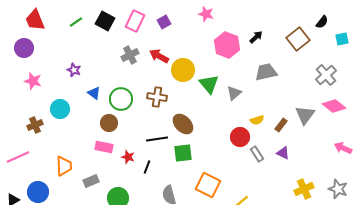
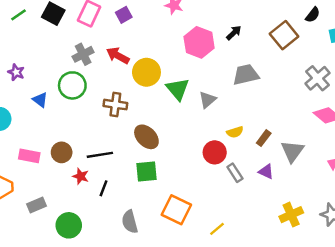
green circle: (121, 99) -> (72, 85), moved
gray triangle: (305, 115) -> (292, 151), moved
brown circle: (109, 123) -> (62, 152), moved
black line: (157, 139) -> (100, 155), moved
pink rectangle: (104, 147) -> (29, 156), moved

